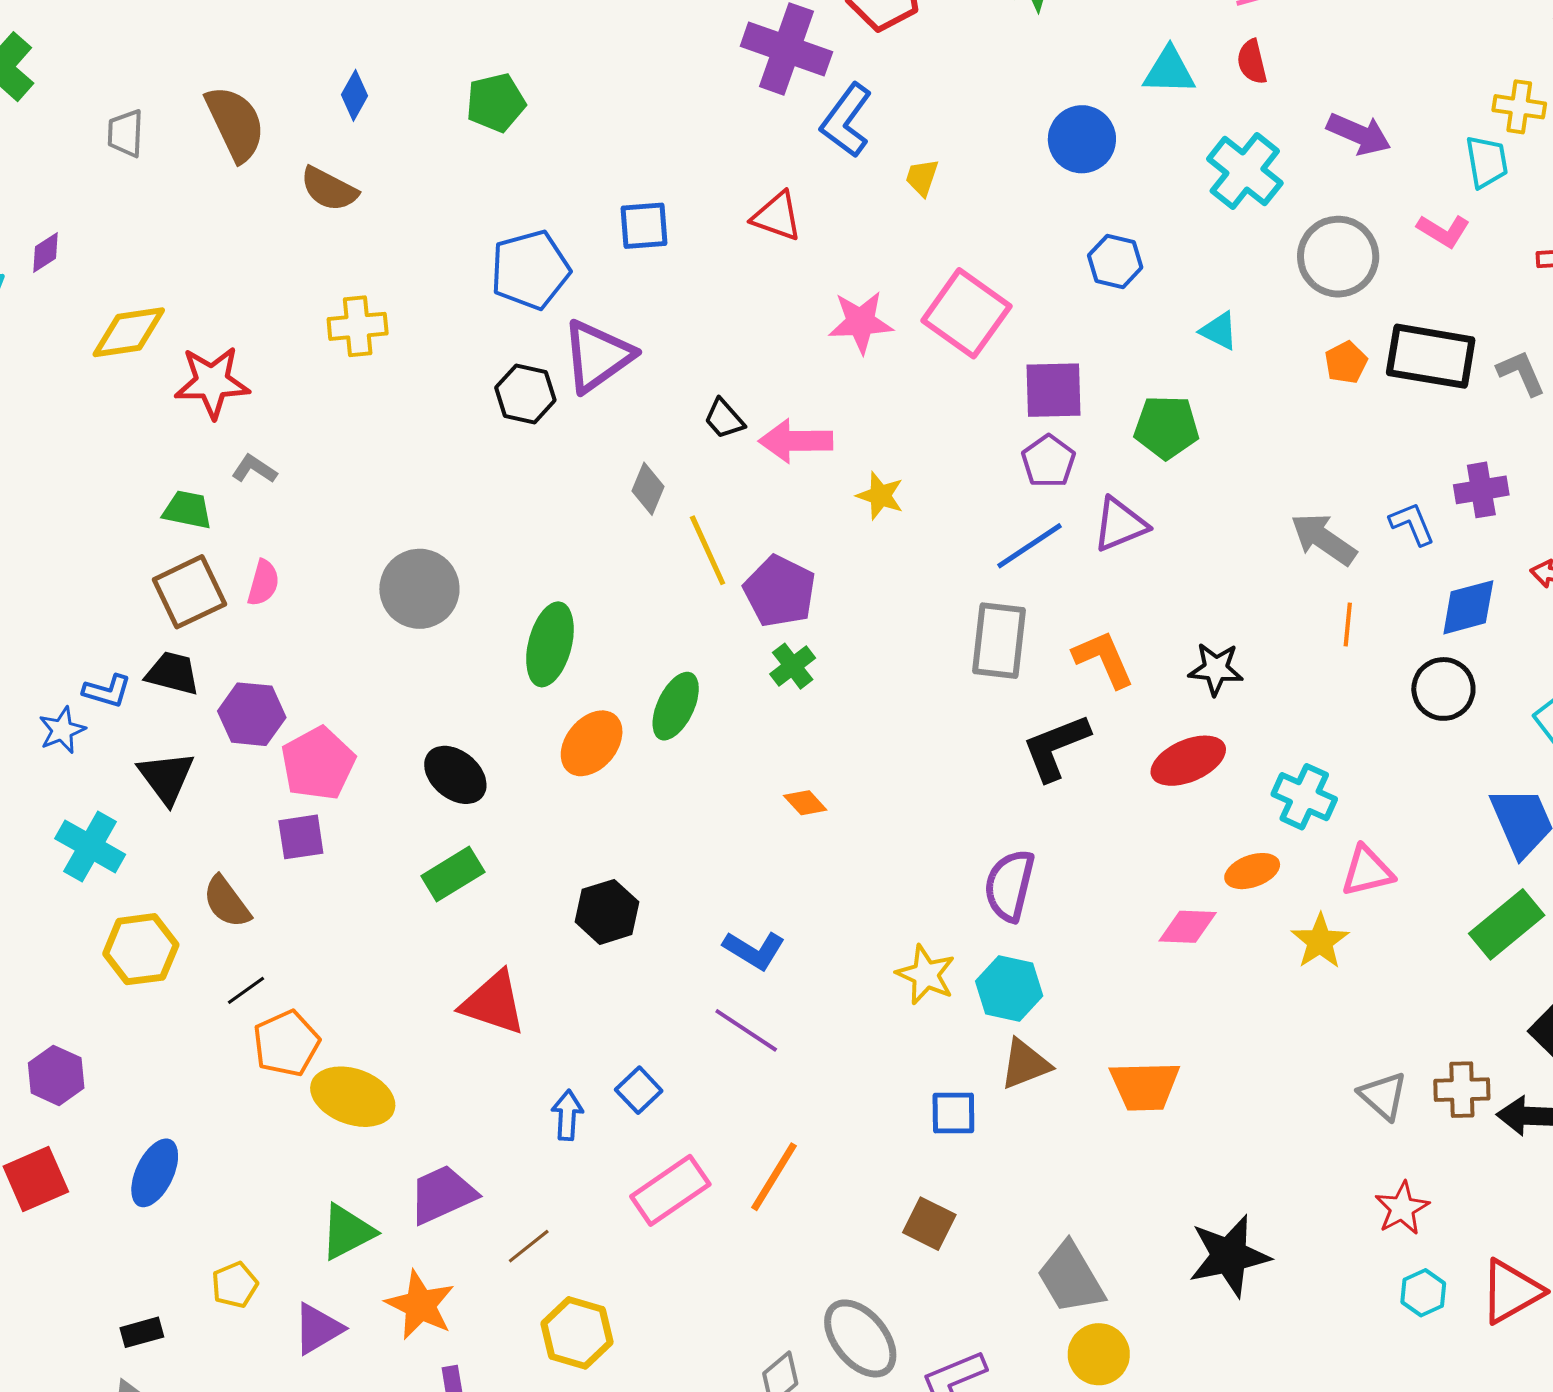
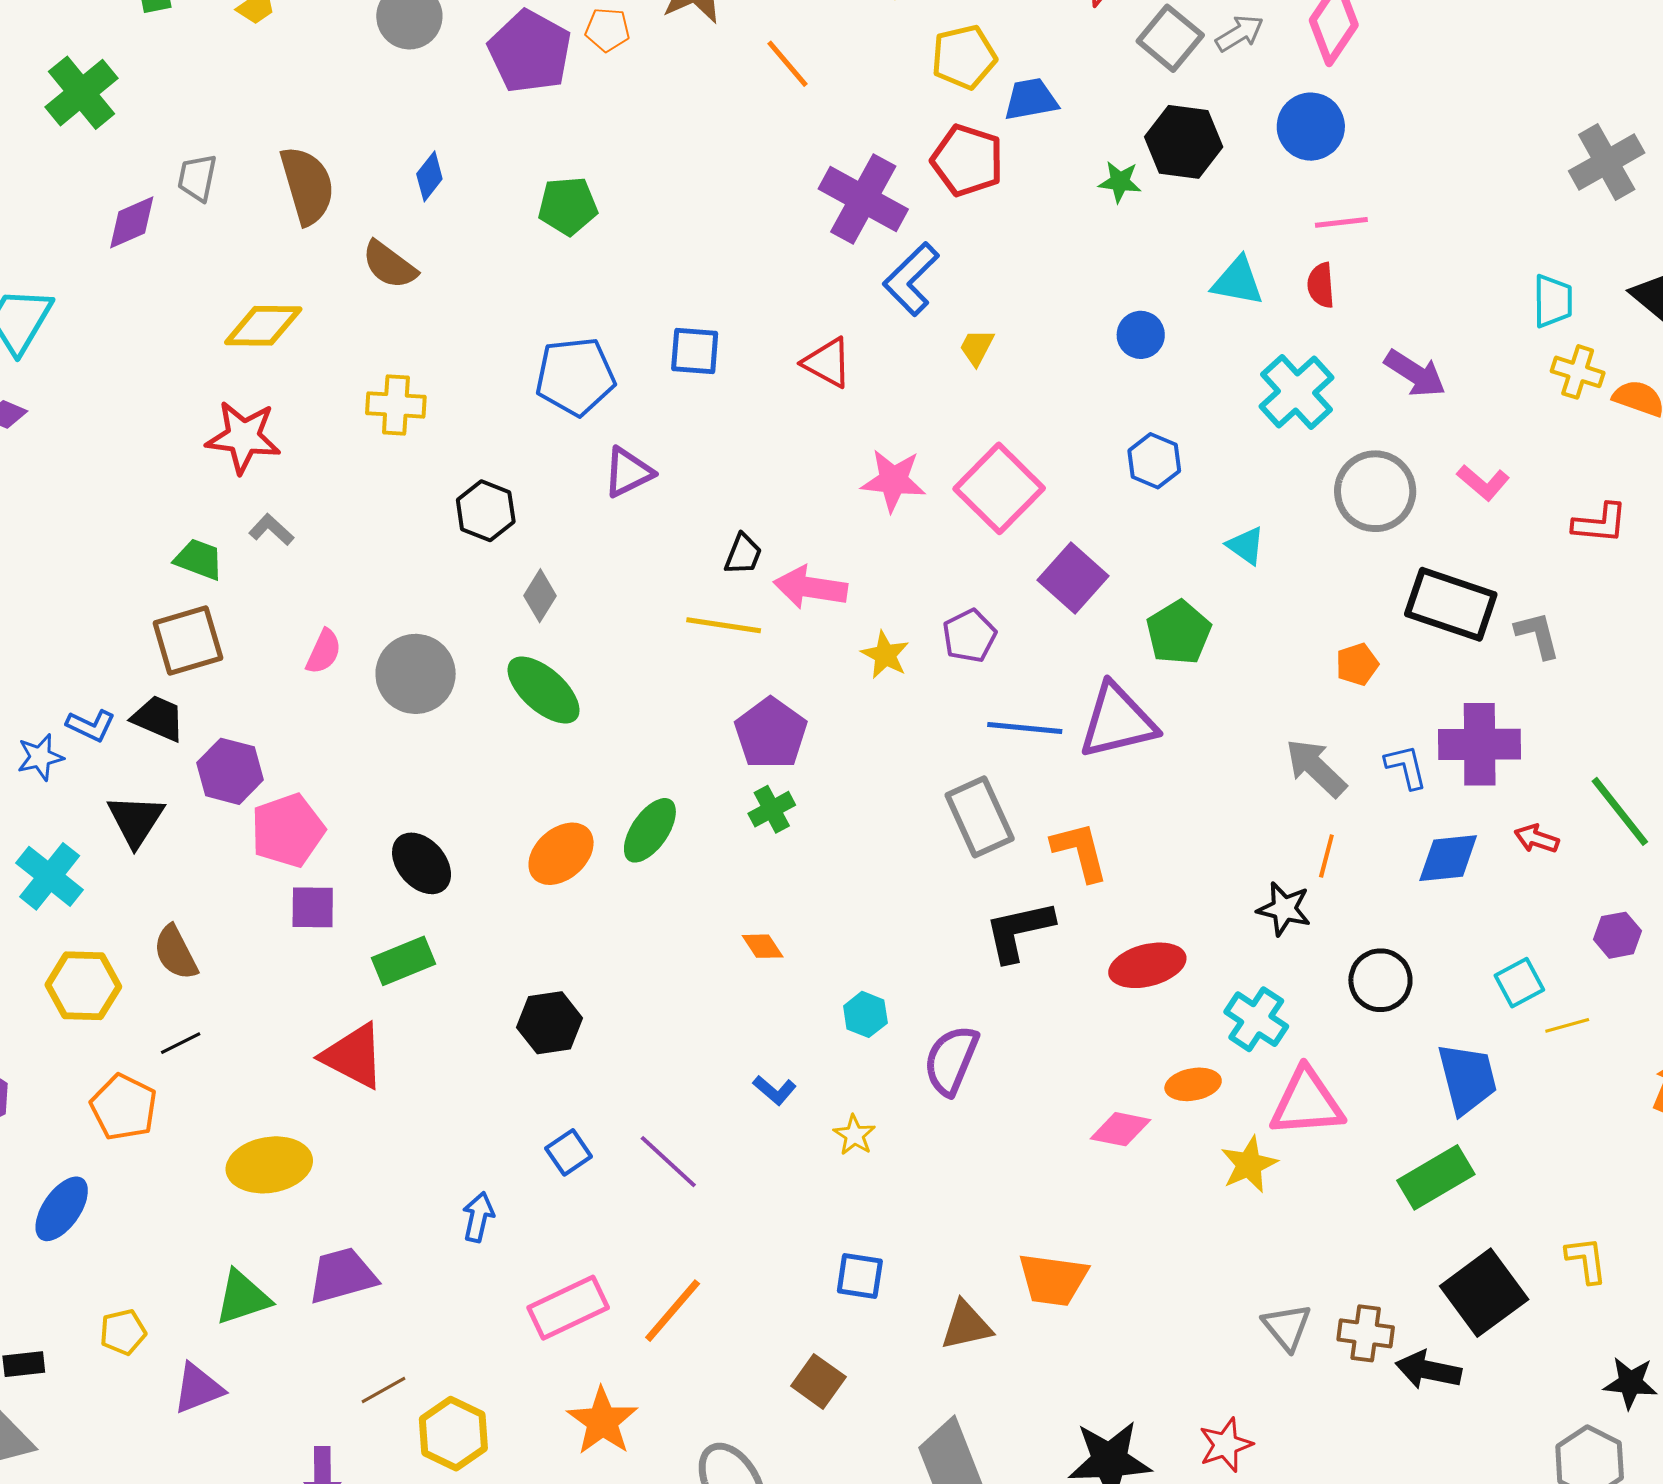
blue circle: (1082, 139) -> (1141, 335), size x0.7
cyan trapezoid: (1487, 162) -> (1553, 301), moved
purple diamond: (46, 252) -> (132, 222), moved, size x1.4
yellow diamond: (129, 332) -> (263, 326), moved
purple triangle: (597, 356) -> (628, 472), size x0.7
orange pentagon: (1346, 362) -> (1357, 664), moved
purple square: (1053, 390) -> (1073, 578), turned 34
black hexagon: (525, 394) -> (486, 511), moved
black trapezoid: (724, 419) -> (743, 554), turned -126
green pentagon: (1167, 427) -> (1179, 633), turned 30
purple pentagon: (1048, 461) -> (969, 636), moved
gray diamond: (648, 489) -> (540, 596), moved
purple cross: (1481, 490) -> (1480, 744), size x1.5
purple triangle: (1120, 524) -> (1117, 721), size x1.4
blue line: (1030, 546) -> (1025, 728), turned 30
yellow line: (708, 550) -> (724, 625), moved, turned -66
pink semicircle: (263, 583) -> (324, 652), moved
gray rectangle: (999, 641) -> (980, 817), turned -40
green ellipse: (550, 644) -> (544, 690), moved, turned -72
black star: (1216, 669) -> (1284, 909), moved
black circle: (1443, 689) -> (1380, 980), moved
purple square: (301, 837) -> (313, 907), moved
pink triangle: (1367, 871) -> (1307, 1103), size x1.4
blue L-shape: (754, 950) -> (775, 1090), moved, size x0.7
yellow star: (926, 975) -> (854, 1135), size x0.7
cyan hexagon: (1009, 988) -> (865, 1014), moved, size x0.7
red triangle: (493, 1003) -> (353, 1056), moved
orange pentagon: (286, 1043) -> (124, 1107), moved, turned -30
brown triangle: (1025, 1064) -> (966, 1325), moved
blue square: (639, 1090) -> (569, 1152), moved
yellow ellipse: (353, 1097) -> (269, 1165), turned -38
red star: (1402, 1208) -> (1226, 1445), moved
brown line: (529, 1246) -> (384, 1390), moved
orange star: (420, 1305) -> (602, 1421), moved

